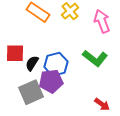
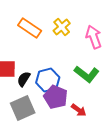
purple pentagon: (51, 81) -> (56, 97), moved, turned 30
red arrow: (102, 104) -> (79, 110), moved

